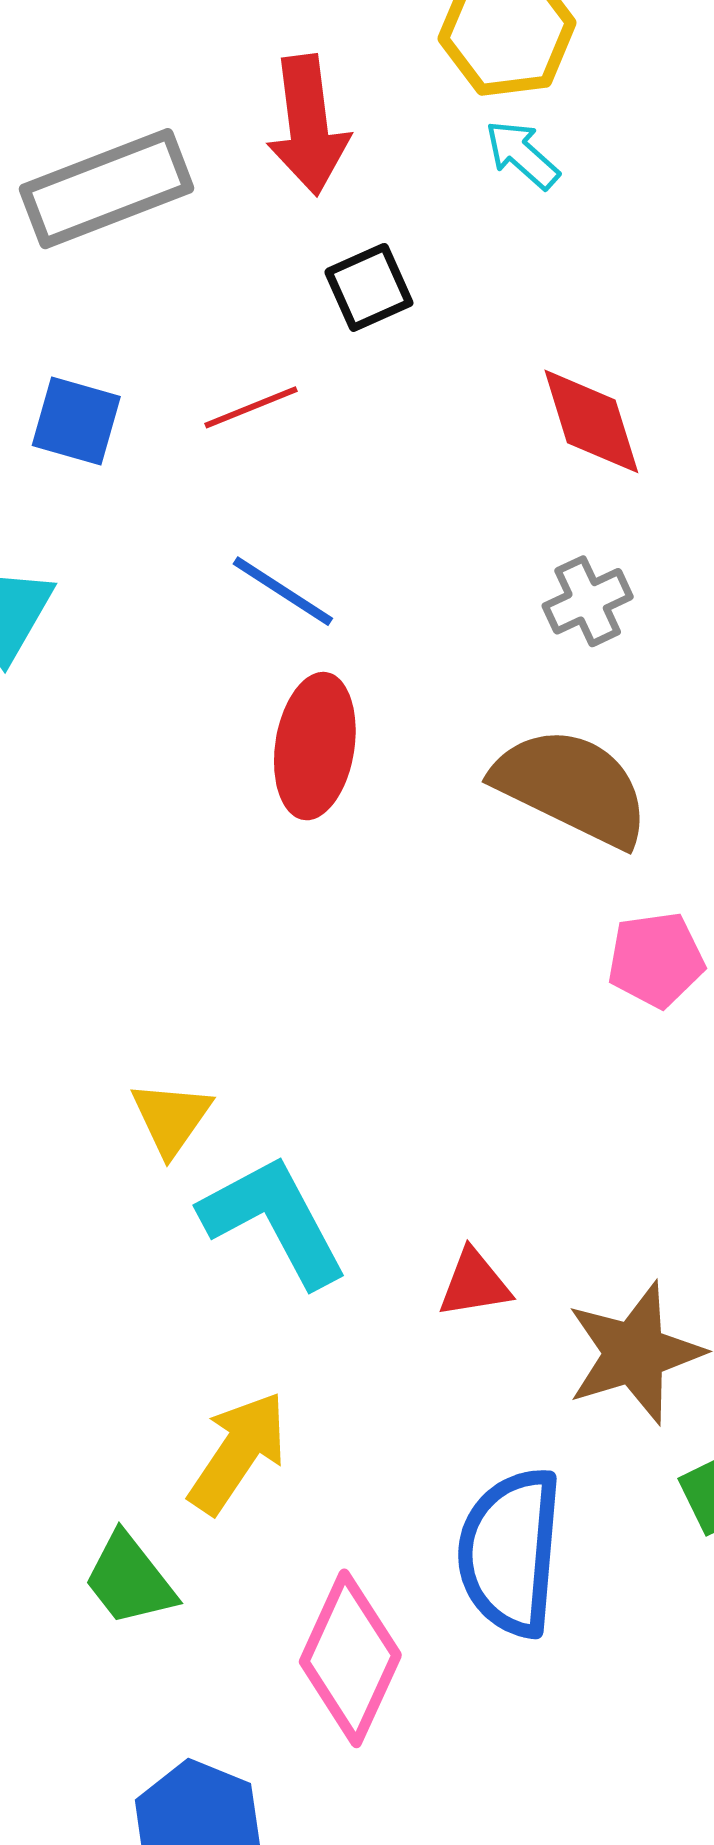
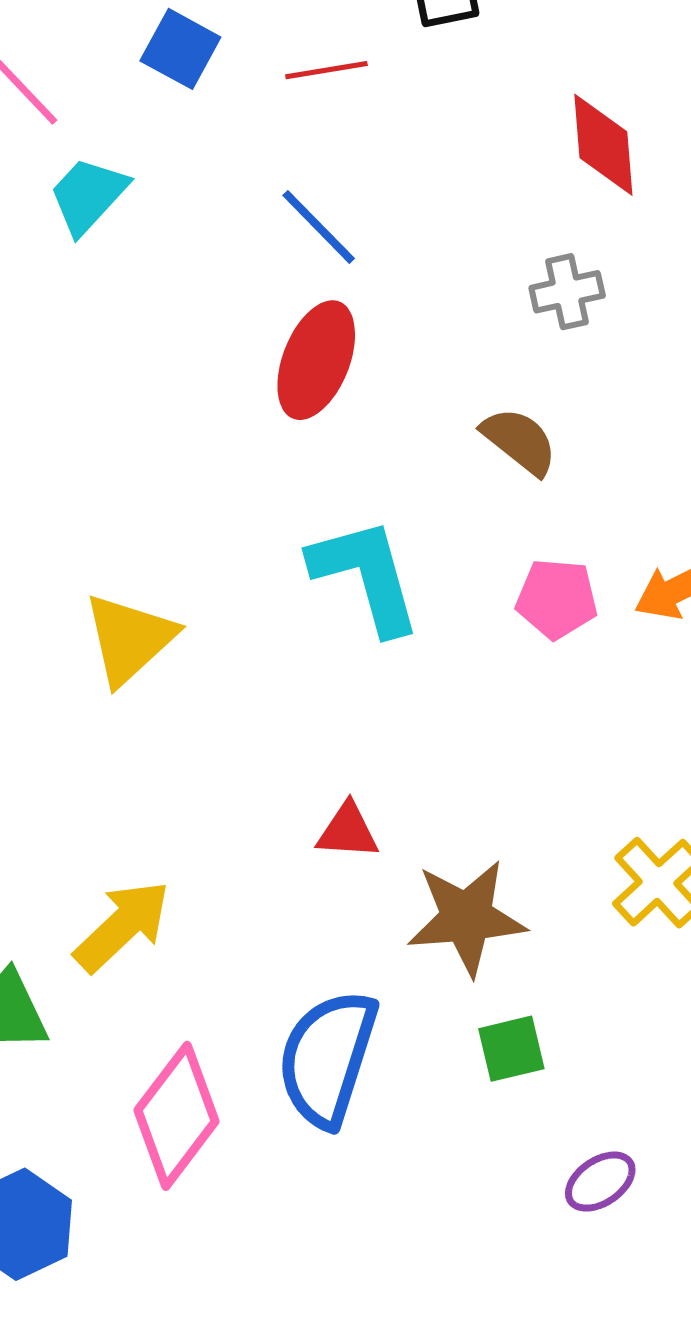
brown semicircle: (572, 787) -> (520, 441), size x0.6
yellow triangle: (171, 1118) -> (129, 639), size x1.4
cyan L-shape: (274, 1221) -> (366, 576), moved

